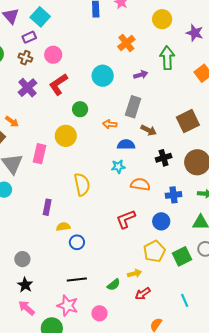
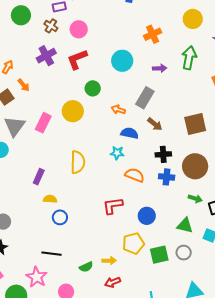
blue cross: (174, 195) -> (167, 177), moved

